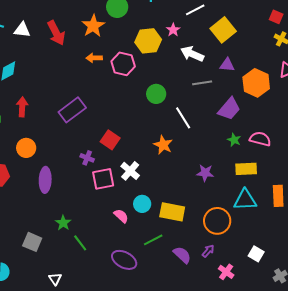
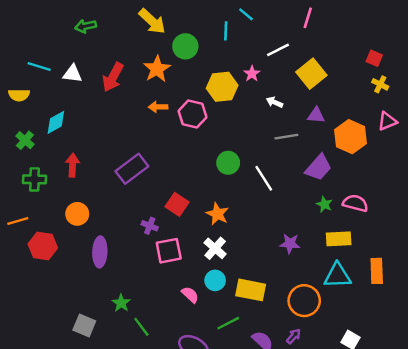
red arrow: (56, 33) -> (113, 77), turned 55
white arrow: (192, 54) -> (274, 102), size x0.6
green circle: (156, 94) -> (228, 163), moved
orange star: (163, 145) -> (217, 214), moved
white cross: (130, 171) -> (215, 248), moved

